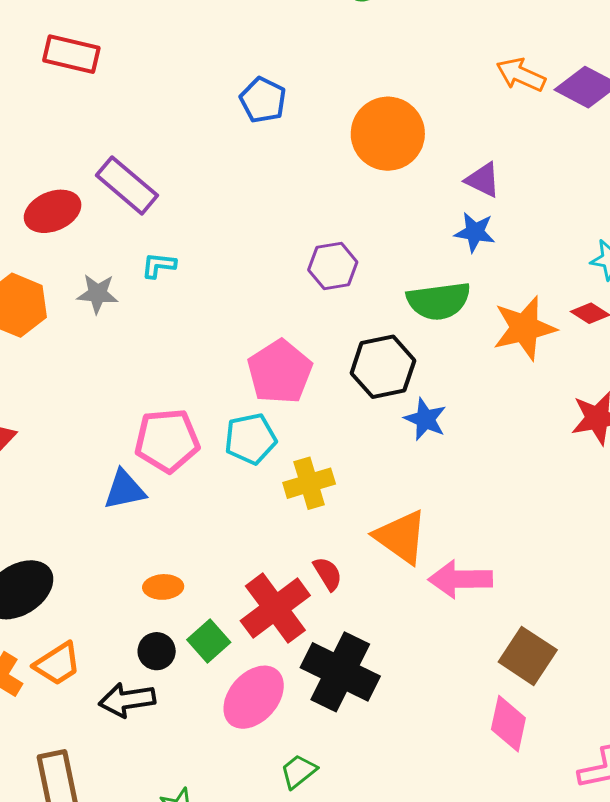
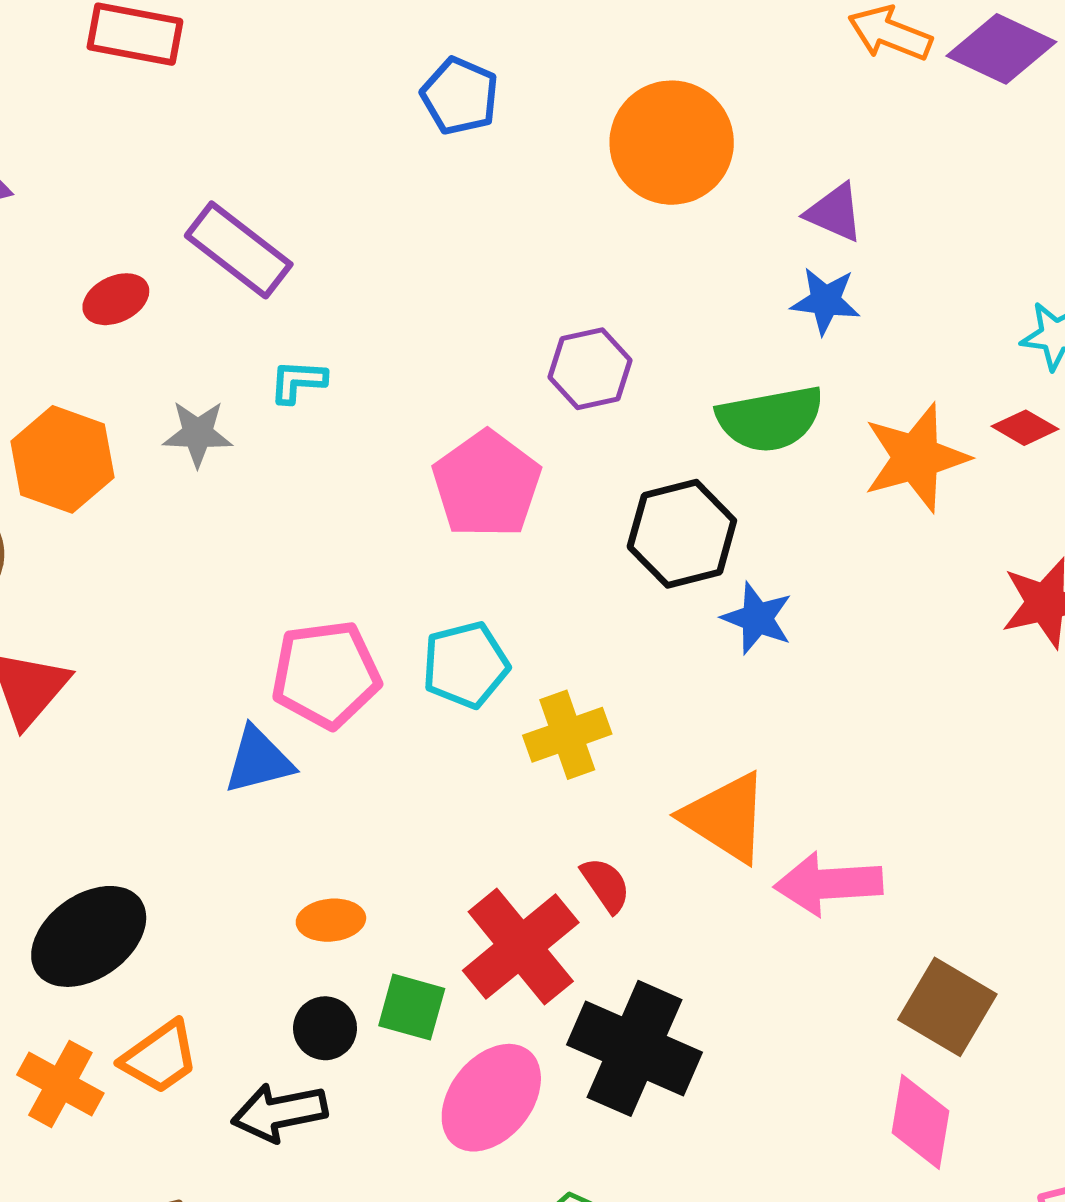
red ellipse: (53, 211) -> (116, 299), size x0.7
pink pentagon: (280, 372) -> (487, 484), moved
green square: (209, 641) -> (412, 1007), turned -30

